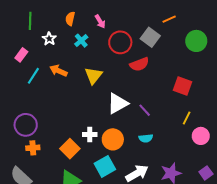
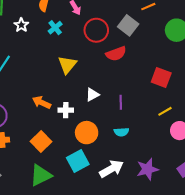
orange arrow: (58, 71) -> (42, 102), moved
white triangle: (118, 103) -> (92, 95), size x0.6
purple line: (145, 110) -> (121, 102), turned 40
yellow line: (187, 118) -> (165, 111), turned 32
white cross: (90, 135) -> (66, 110), moved

